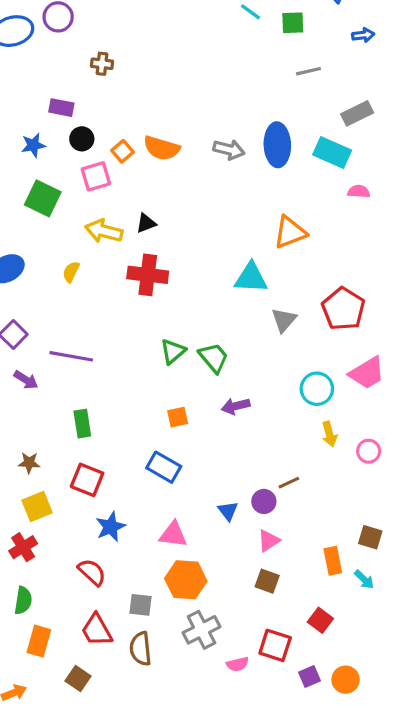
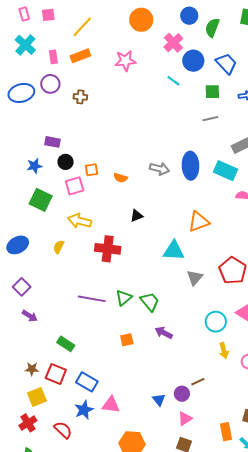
green square: (293, 23) -> (212, 92), moved
brown cross: (102, 64) -> (80, 97), moved
orange semicircle: (162, 148) -> (121, 178), moved, size x0.6
orange square: (122, 151) -> (92, 170), turned 32
black triangle: (146, 223) -> (137, 216), moved
purple line: (71, 356) -> (92, 299), moved
purple arrow: (236, 406) -> (164, 333), turned 42
green rectangle: (82, 424) -> (66, 344), turned -48
blue rectangle: (164, 467) -> (87, 382), moved
red square: (87, 480) -> (56, 374), moved
pink triangle: (173, 534) -> (111, 405), moved
red semicircle: (92, 572) -> (63, 430), moved

